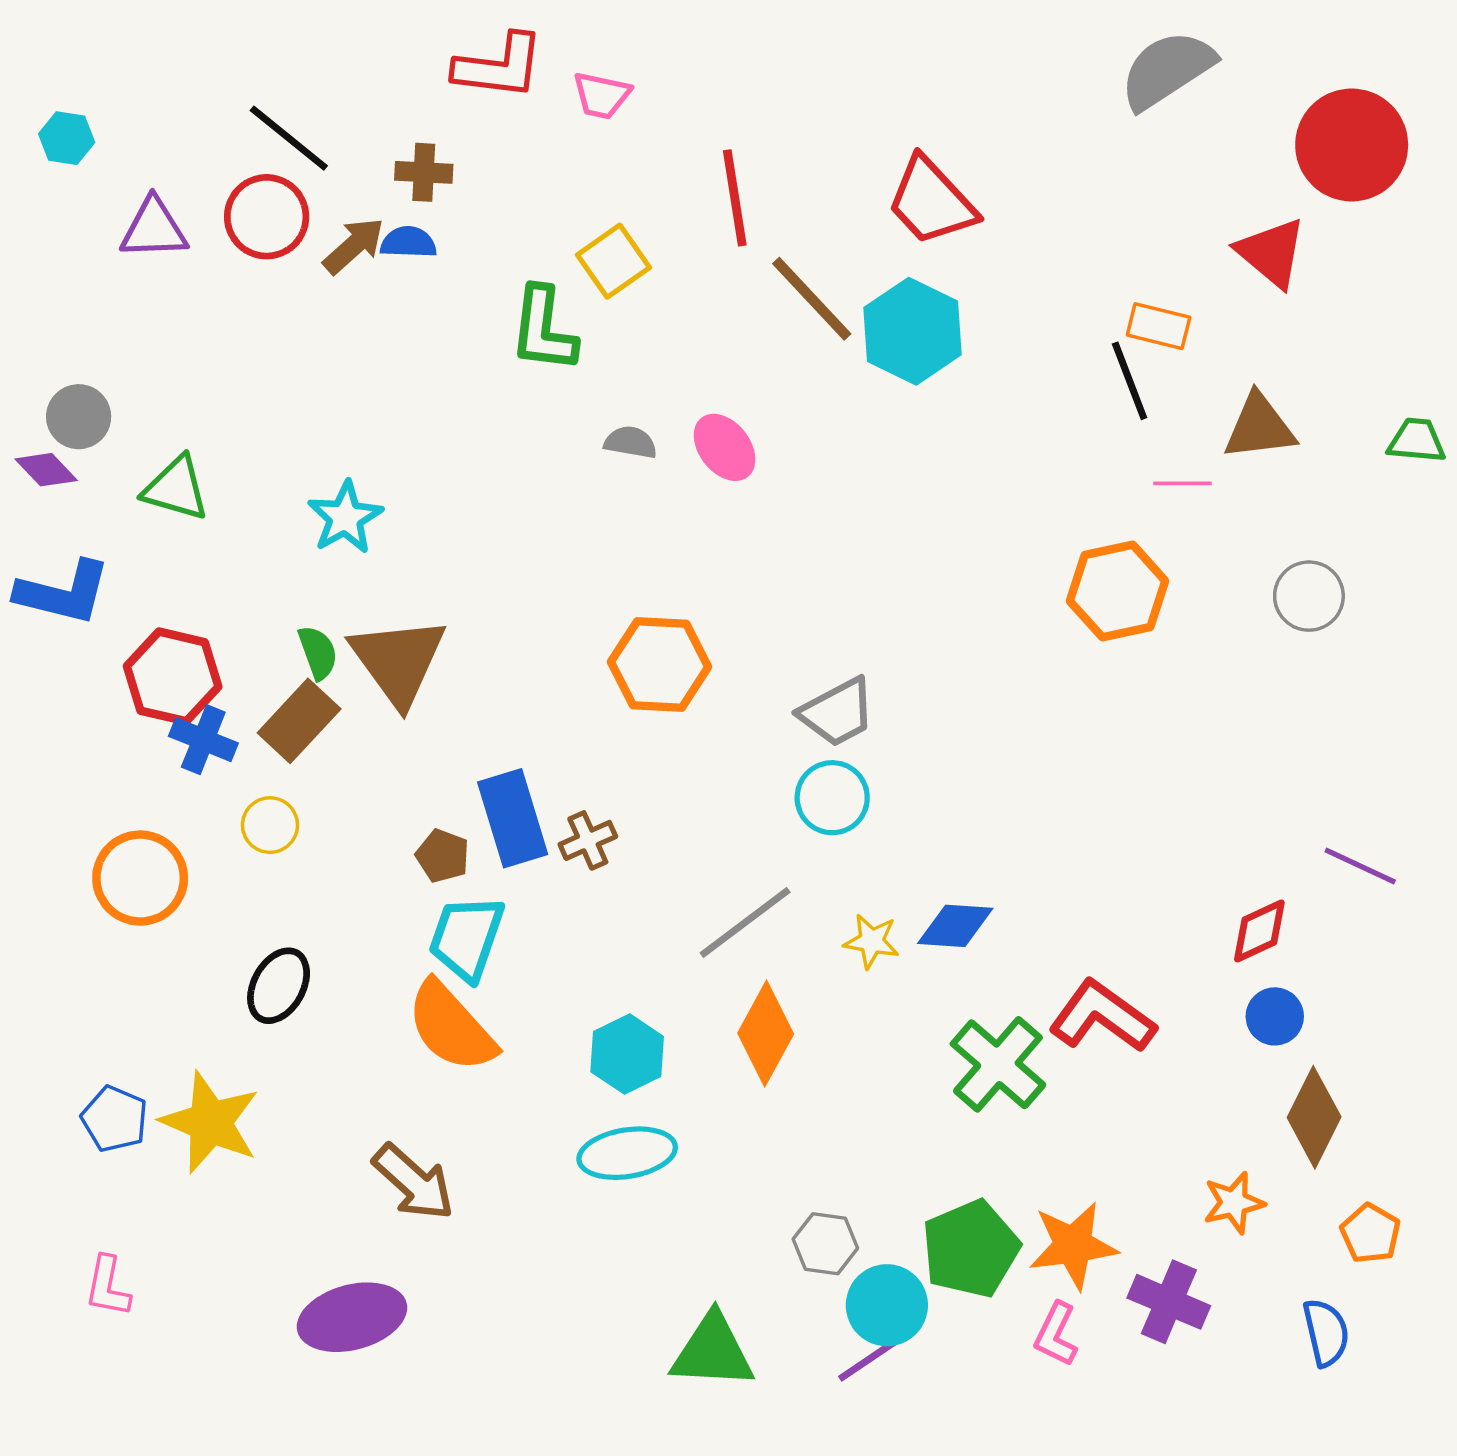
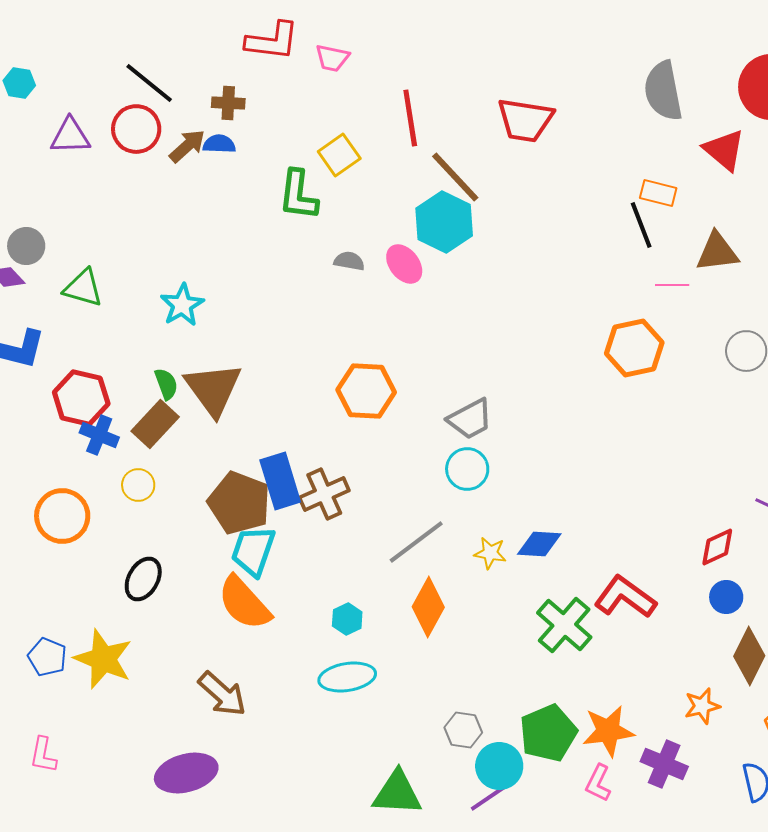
gray semicircle: (1167, 70) -> (663, 91), moved, turned -68
red trapezoid: (931, 201) -> (525, 120), turned -38
cyan hexagon: (913, 331) -> (444, 222), moved
brown cross: (588, 840) -> (324, 494), size x1.5
brown pentagon: (443, 856) -> (239, 503), size x2.0
cyan hexagon: (627, 1054) -> (347, 619), size x0.7

